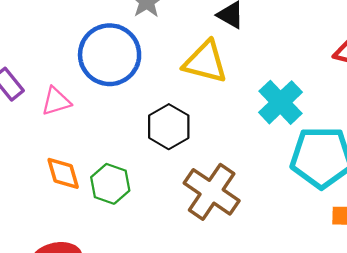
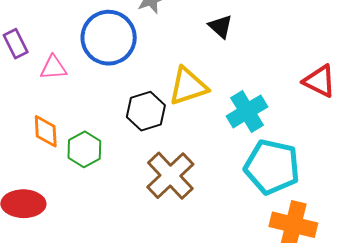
yellow triangle: (205, 62) -> (188, 86), moved, turned -45

